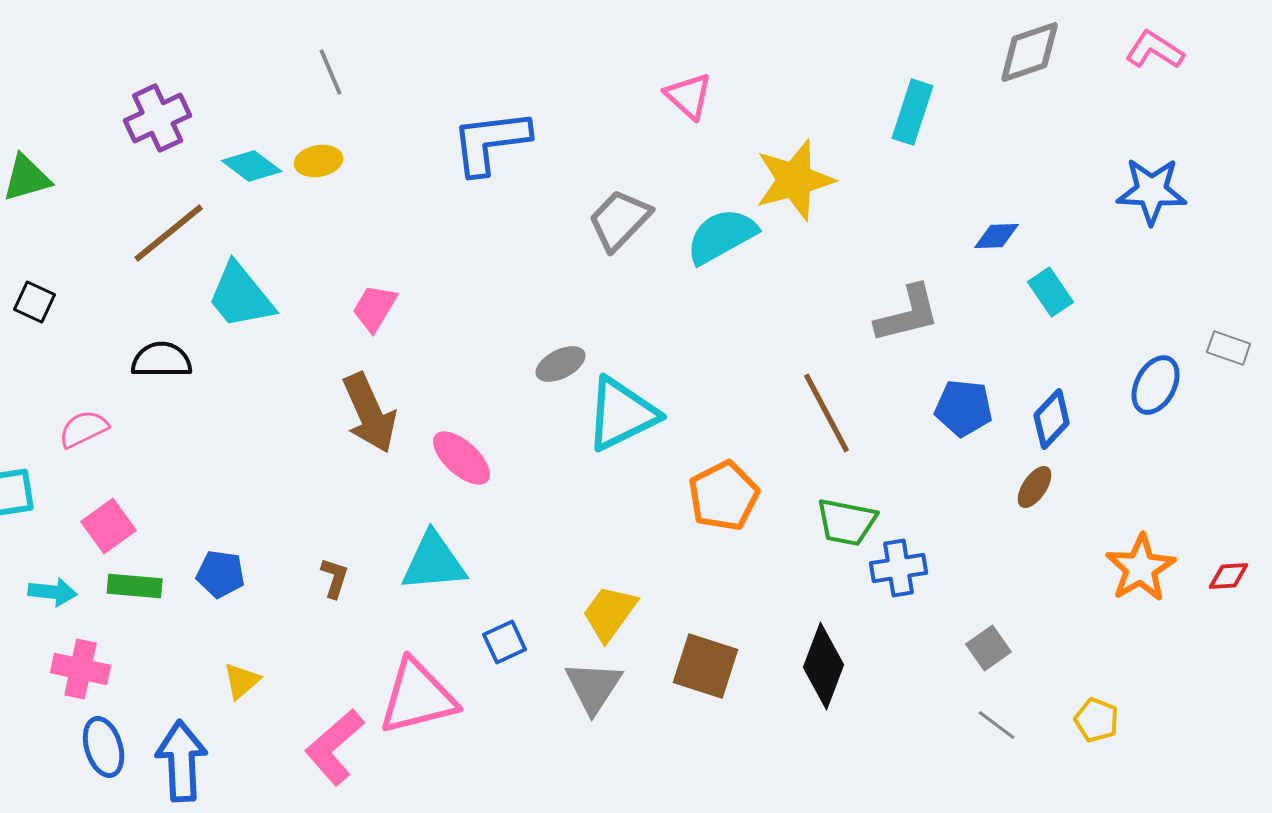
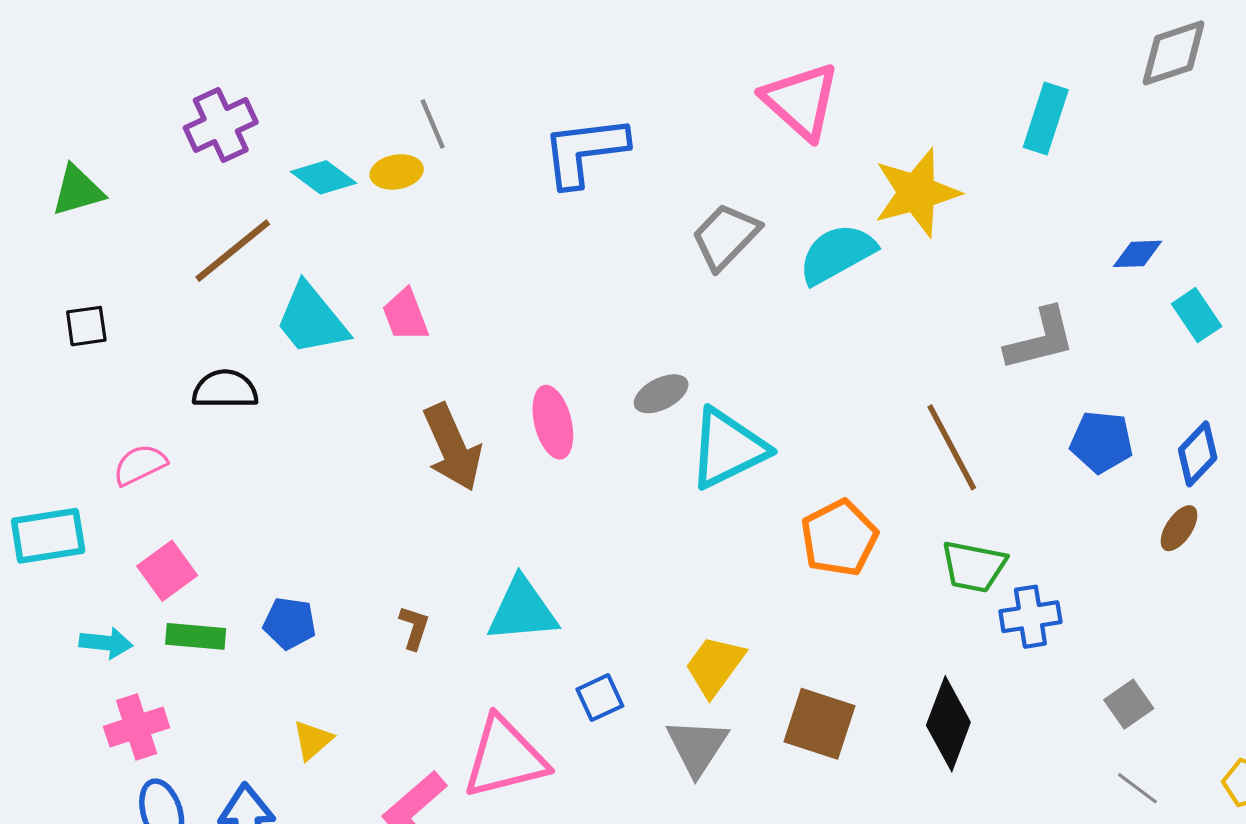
gray line: (331, 72) -> (433, 124), moved
pink triangle: (689, 96) -> (801, 101), size x1.5
black square: (35, 302) -> (86, 326), turned -33
pink trapezoid: (375, 308) -> (405, 315), moved, turned -52
pink ellipse: (462, 458) -> (553, 422), moved, turned 34
pink cross: (81, 669) -> (137, 727), turned -30

